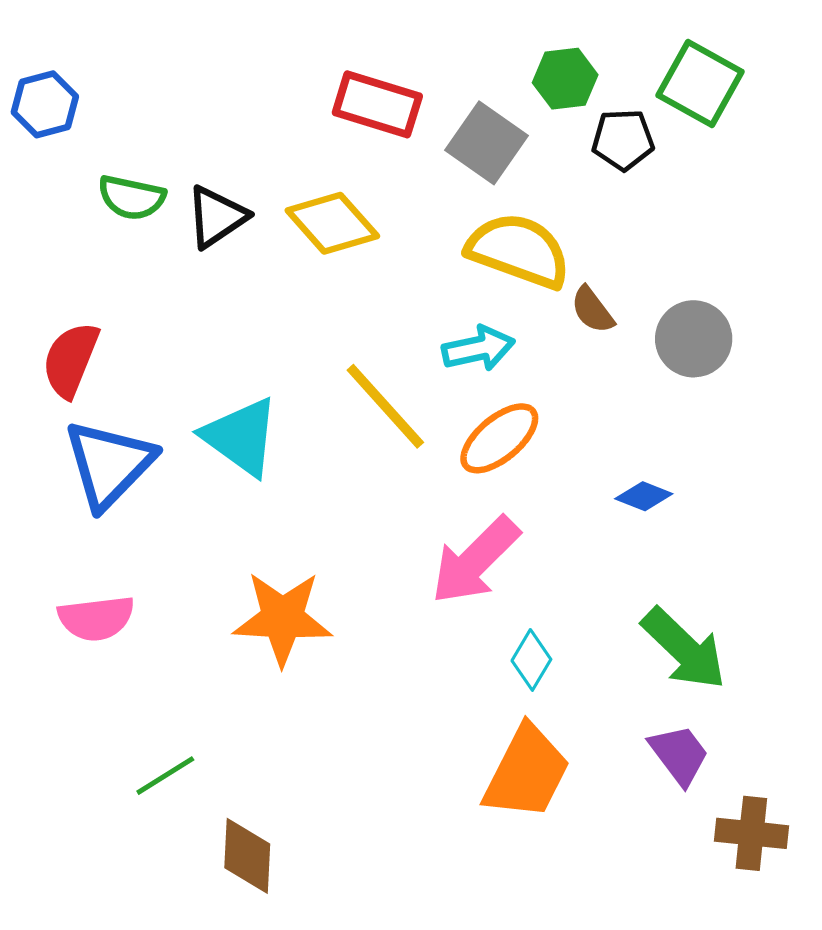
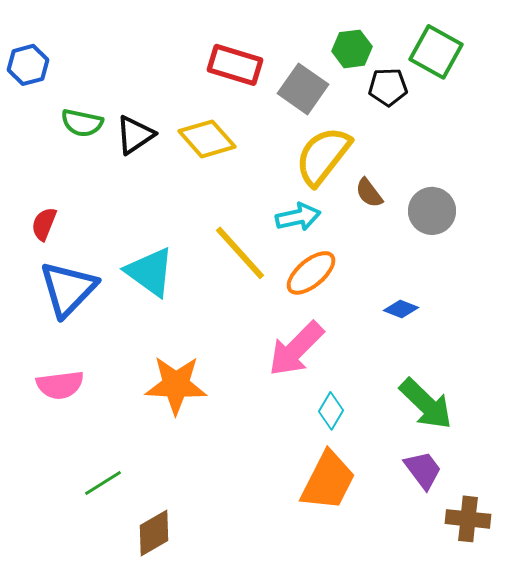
yellow semicircle: (519, 250) -> (323, 156), turned -72
red semicircle: (71, 360) -> (44, 224), size x0.7
brown diamond: (247, 856) -> (154, 533), turned 57

